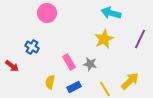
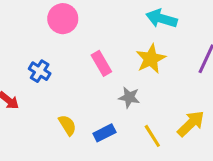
pink rectangle: (69, 62) -> (101, 63), moved
yellow semicircle: (50, 82) -> (67, 125), turned 136

